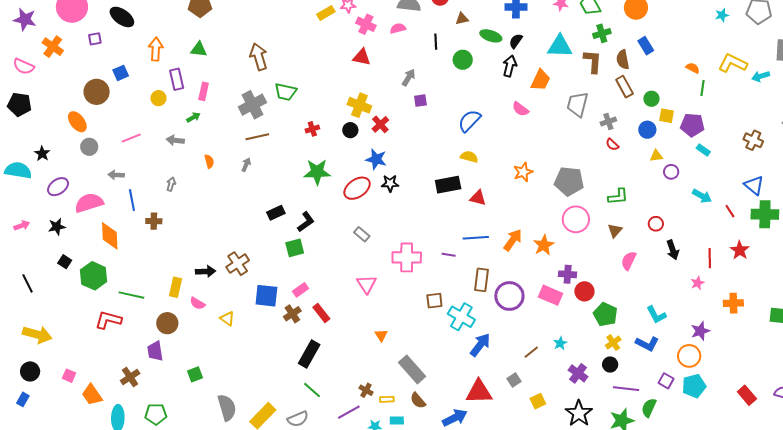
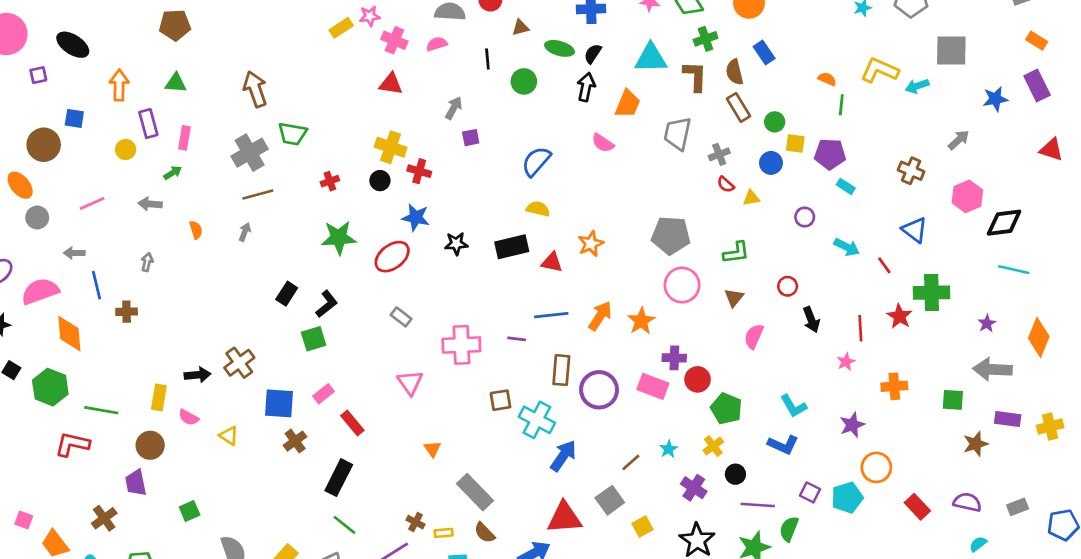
blue square: (121, 73) -> (74, 118), turned 35
red cross: (380, 124) -> (419, 171), turned -30
yellow triangle: (656, 156) -> (751, 198), moved
orange star: (523, 172) -> (591, 244), moved
black star: (390, 183) -> (456, 244), moved
black rectangle: (276, 213) -> (287, 294), turned -30
green cross: (765, 214) -> (932, 293), moved
brown cross: (292, 314) -> (295, 441), moved
yellow cross: (613, 343) -> (713, 446), moved
orange circle: (689, 356) -> (876, 467), moved
gray square: (514, 380) -> (610, 500), size x1.5

